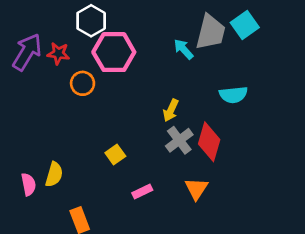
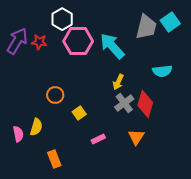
cyan arrow: (184, 49) -> (112, 46), moved, size x1.8
orange circle: (83, 83) -> (55, 95), moved

